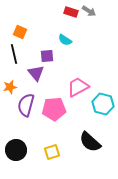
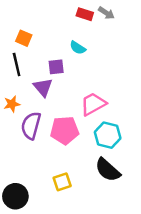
cyan hexagon: (103, 104) -> (108, 135), moved
black circle: (16, 150) -> (15, 196), moved

